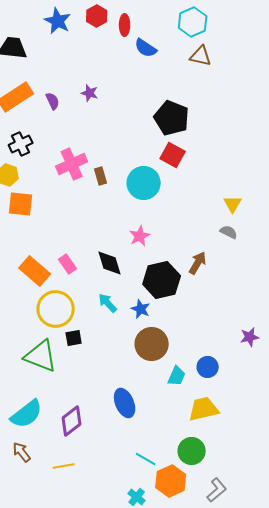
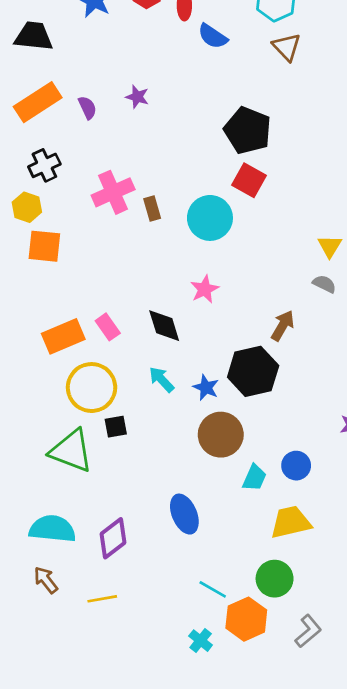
brown triangle: (201, 56) -> (287, 47), turned 35
orange rectangle: (35, 271) -> (63, 336), turned -64
black hexagon: (162, 280) -> (253, 371), moved
cyan semicircle: (27, 414) -> (52, 529), turned -136

